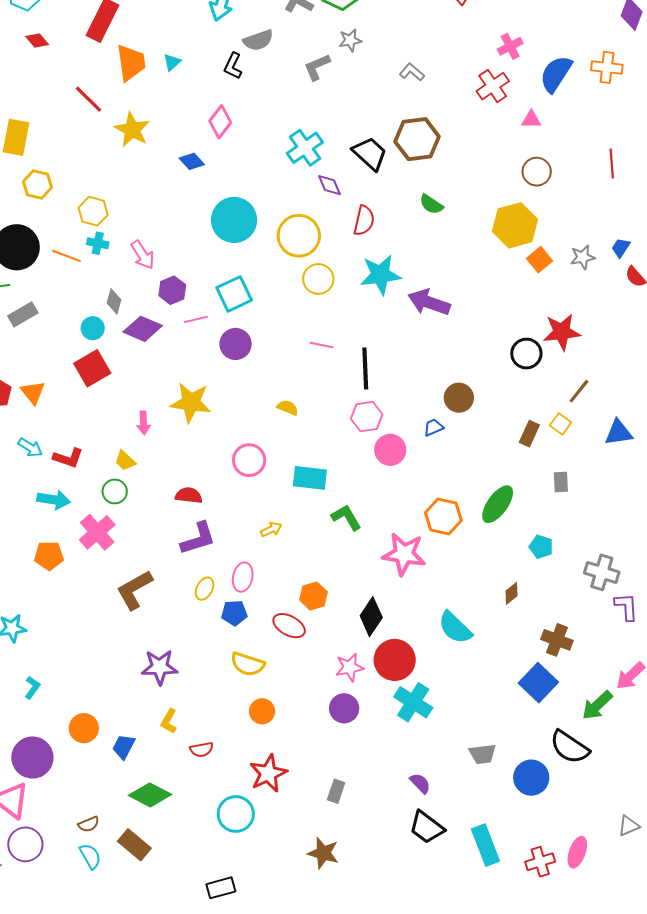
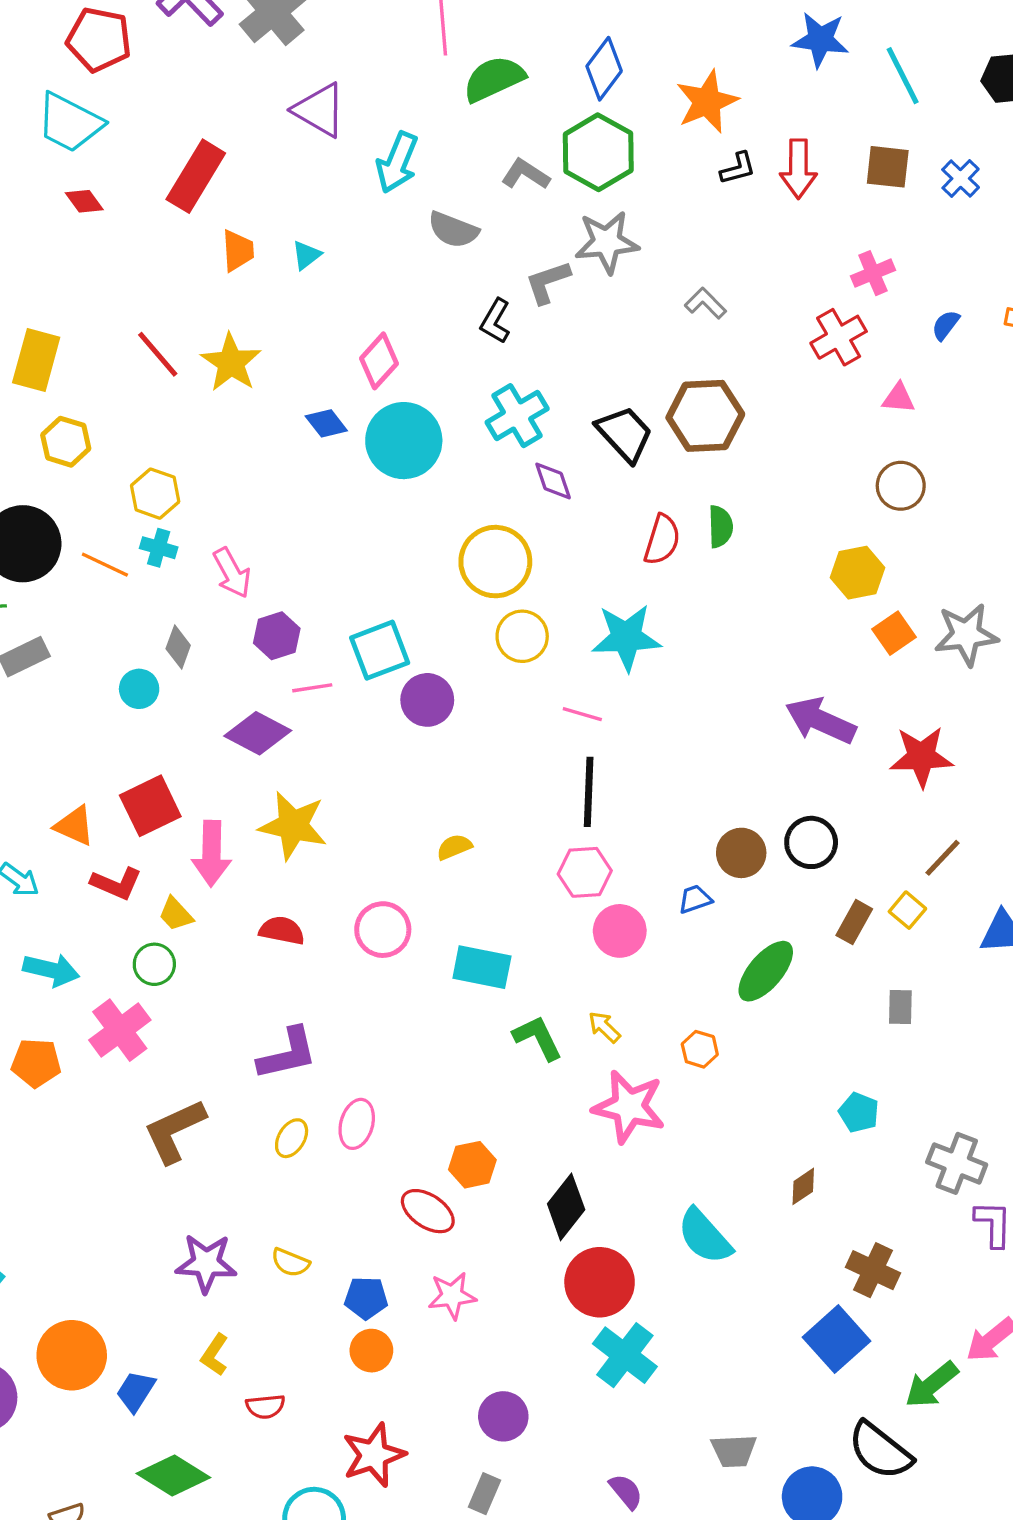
gray semicircle: (258, 40) -> (453, 230), turned 36
gray star: (350, 40) -> (607, 242), size x1.6
orange trapezoid: (131, 63) -> (238, 251), size x0.7
black L-shape: (233, 66) -> (495, 321), moved
blue semicircle: (556, 74) -> (946, 325), size x0.5
red line: (88, 99) -> (158, 354), moved
green semicircle: (431, 204) -> (720, 527), turned -130
cyan circle: (234, 220) -> (404, 441), moved
red semicircle: (364, 221) -> (662, 540), moved
yellow hexagon: (515, 225) -> (857, 573), size x0.7
gray star: (583, 257) -> (966, 635), size x1.5
purple arrow: (429, 302) -> (820, 721), moved
purple diamond: (143, 329) -> (258, 733), moved
purple circle: (236, 344) -> (427, 700), moved
pink line: (322, 345) -> (582, 714), moved
black circle: (526, 354) -> (811, 842), moved
red square: (92, 368) -> (150, 806), moved
orange triangle: (33, 392) -> (74, 826), moved, turned -32
yellow semicircle: (288, 408) -> (454, 847), turned -50
pink arrow: (144, 423) -> (212, 853), size x1.6
red L-shape: (68, 458) -> (116, 883), moved
red semicircle: (189, 495) -> (282, 930), moved
green ellipse: (498, 504) -> (766, 971), moved
orange hexagon: (443, 517) -> (700, 1049), size x0.6
yellow arrow: (271, 529) -> (604, 1027), moved, turned -115
blue pentagon: (234, 613) -> (366, 1298), moved
yellow semicircle: (248, 664) -> (290, 1262), moved, size x0.7
pink star: (350, 667) -> (452, 1296), moved
purple circle: (344, 708) -> (503, 1416), moved
orange circle: (84, 728) -> (72, 1355), size x1.4

